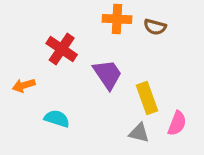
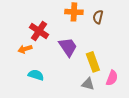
brown semicircle: (155, 27) -> (98, 17), turned 88
orange arrow: (24, 85) -> (25, 49), moved

